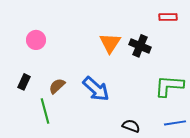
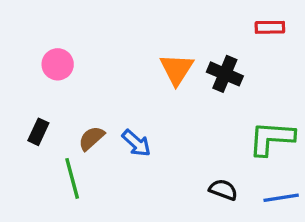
blue arrow: (96, 89) -> (136, 143), moved, size x0.7
black semicircle: (131, 126) -> (223, 190), moved

